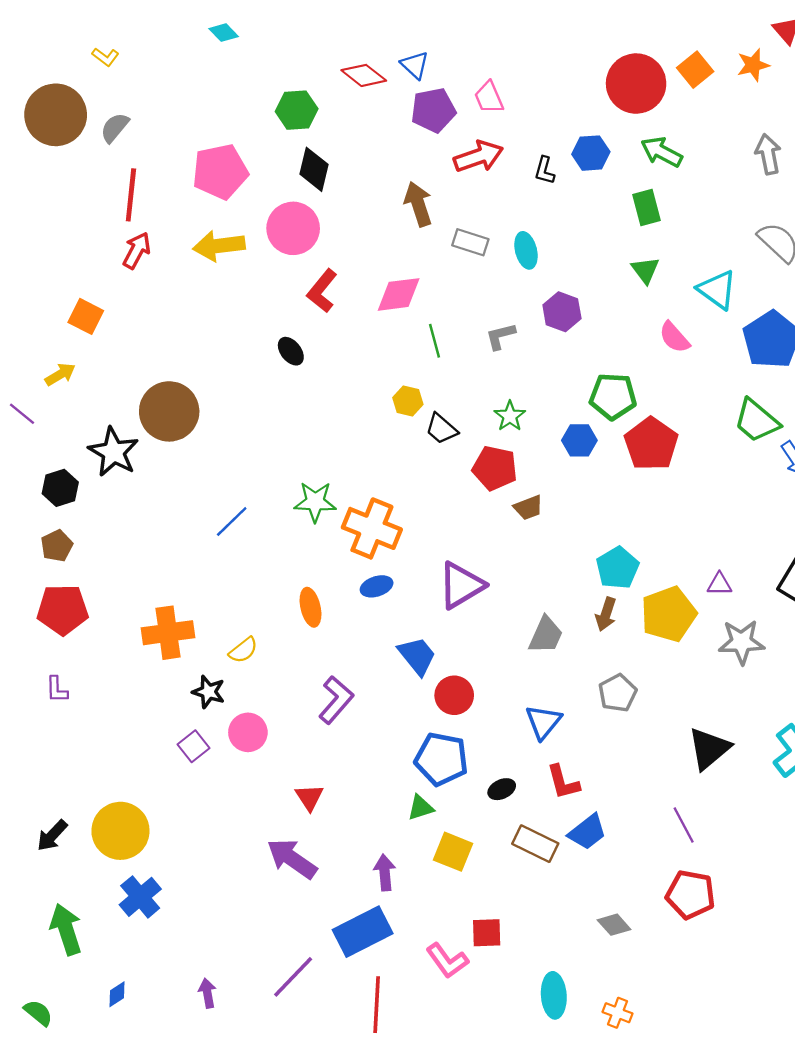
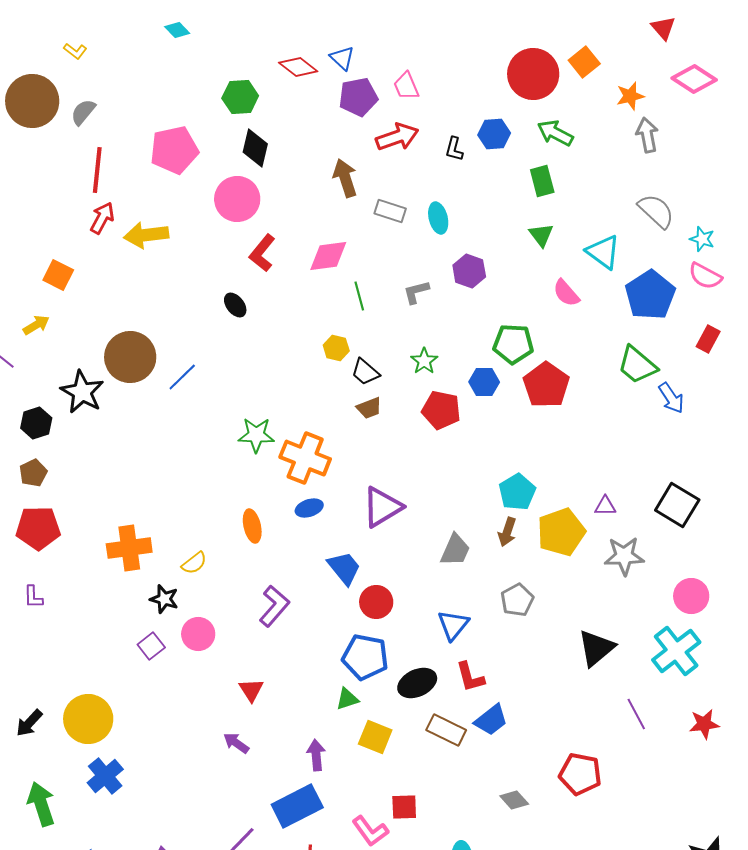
orange star: (753, 65) -> (630, 96), moved
yellow arrow: (219, 246) -> (146, 235), moved
red pentagon: (495, 468) -> (441, 410), moved
brown trapezoid: (528, 508) -> (369, 408), moved
blue line: (232, 521) -> (182, 377), moved
black ellipse: (502, 789) -> (417, 683), size x1.6
purple line: (684, 825) -> (636, 714), moved
purple arrow: (292, 859) -> (236, 743), size x0.6

